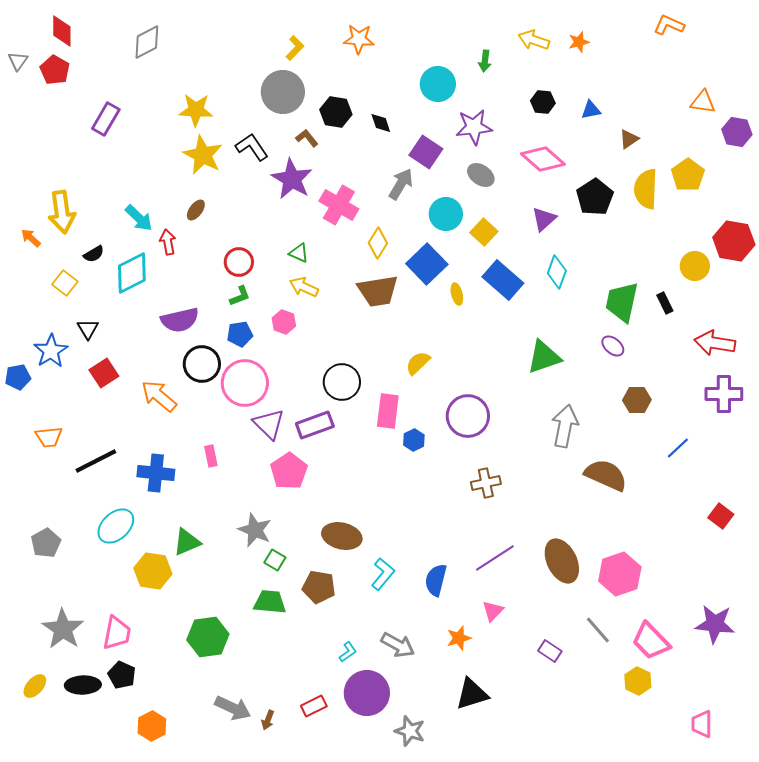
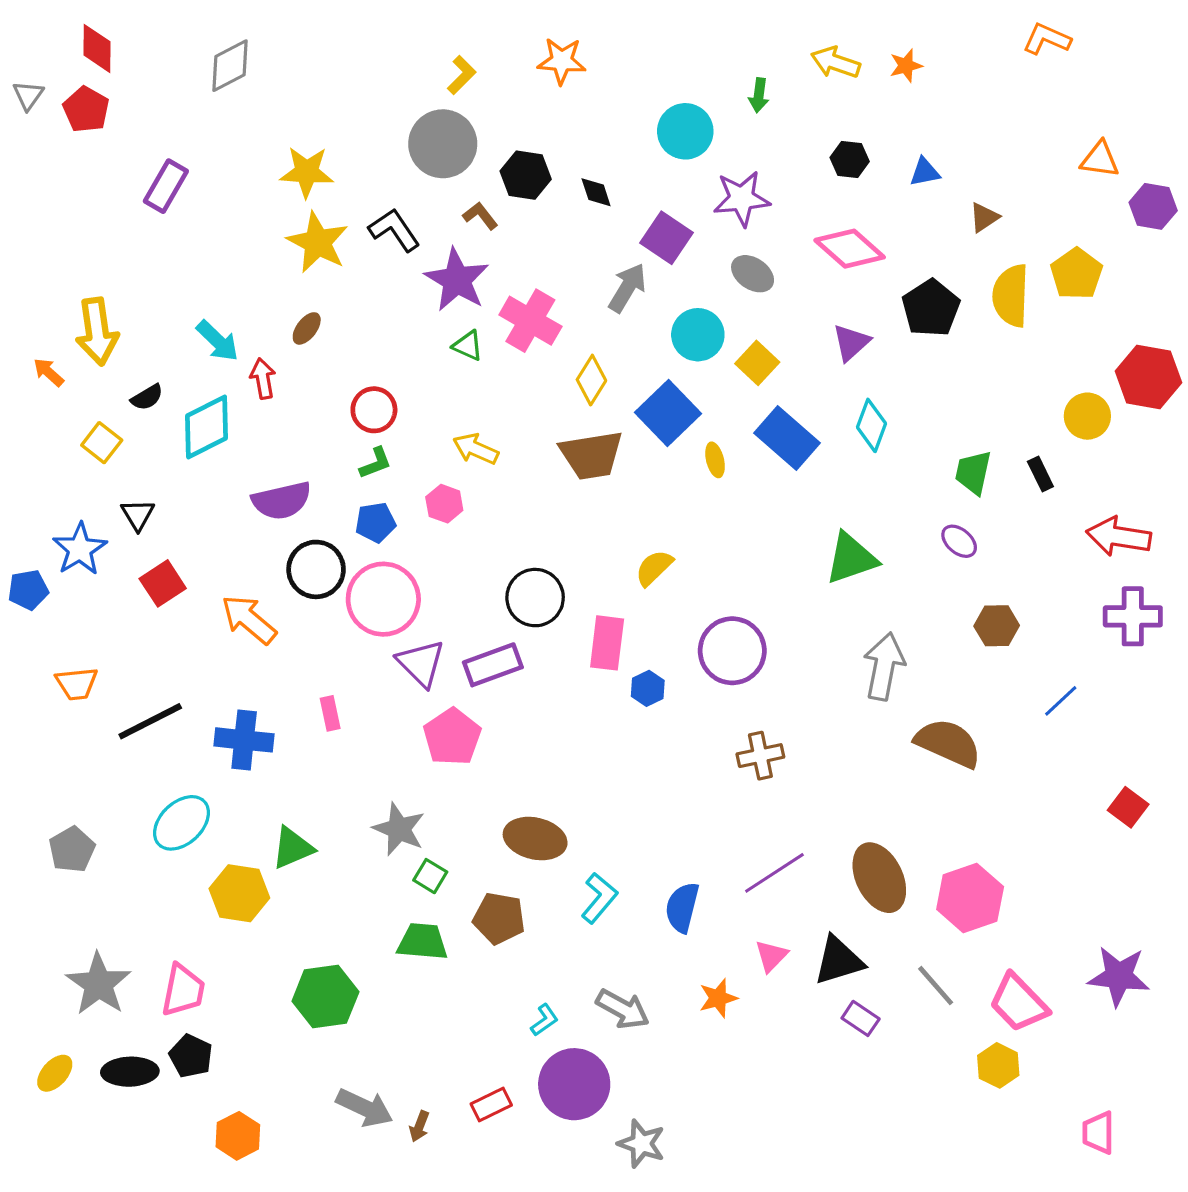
green triangle: (299, 253) -> (468, 346), moved
green trapezoid: (622, 302) -> (973, 472), size x0.7
black triangle: (472, 694) -> (839, 961), moved

